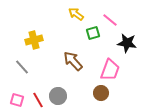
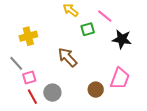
pink trapezoid: (110, 70) -> (120, 78), moved
pink square: (17, 100) -> (29, 77), moved, turned -32

